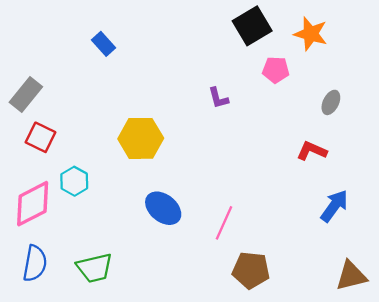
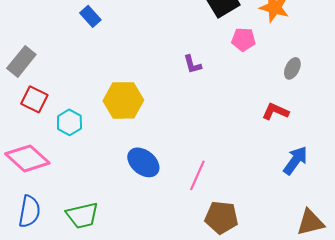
cyan hexagon: (74, 181) -> (69, 122), moved
pink diamond: (33, 204) -> (27, 158), turned 69

